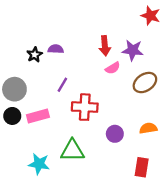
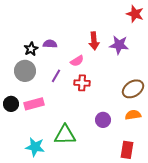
pink semicircle: (113, 68) -> (77, 61), moved
brown ellipse: (145, 83) -> (133, 89), moved
gray circle: (14, 89) -> (25, 71), moved
red cross: (85, 107) -> (82, 83), moved, size x0.7

